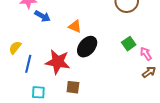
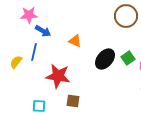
black ellipse: (87, 47) -> (105, 59), moved
blue line: (28, 64) -> (34, 52), moved

